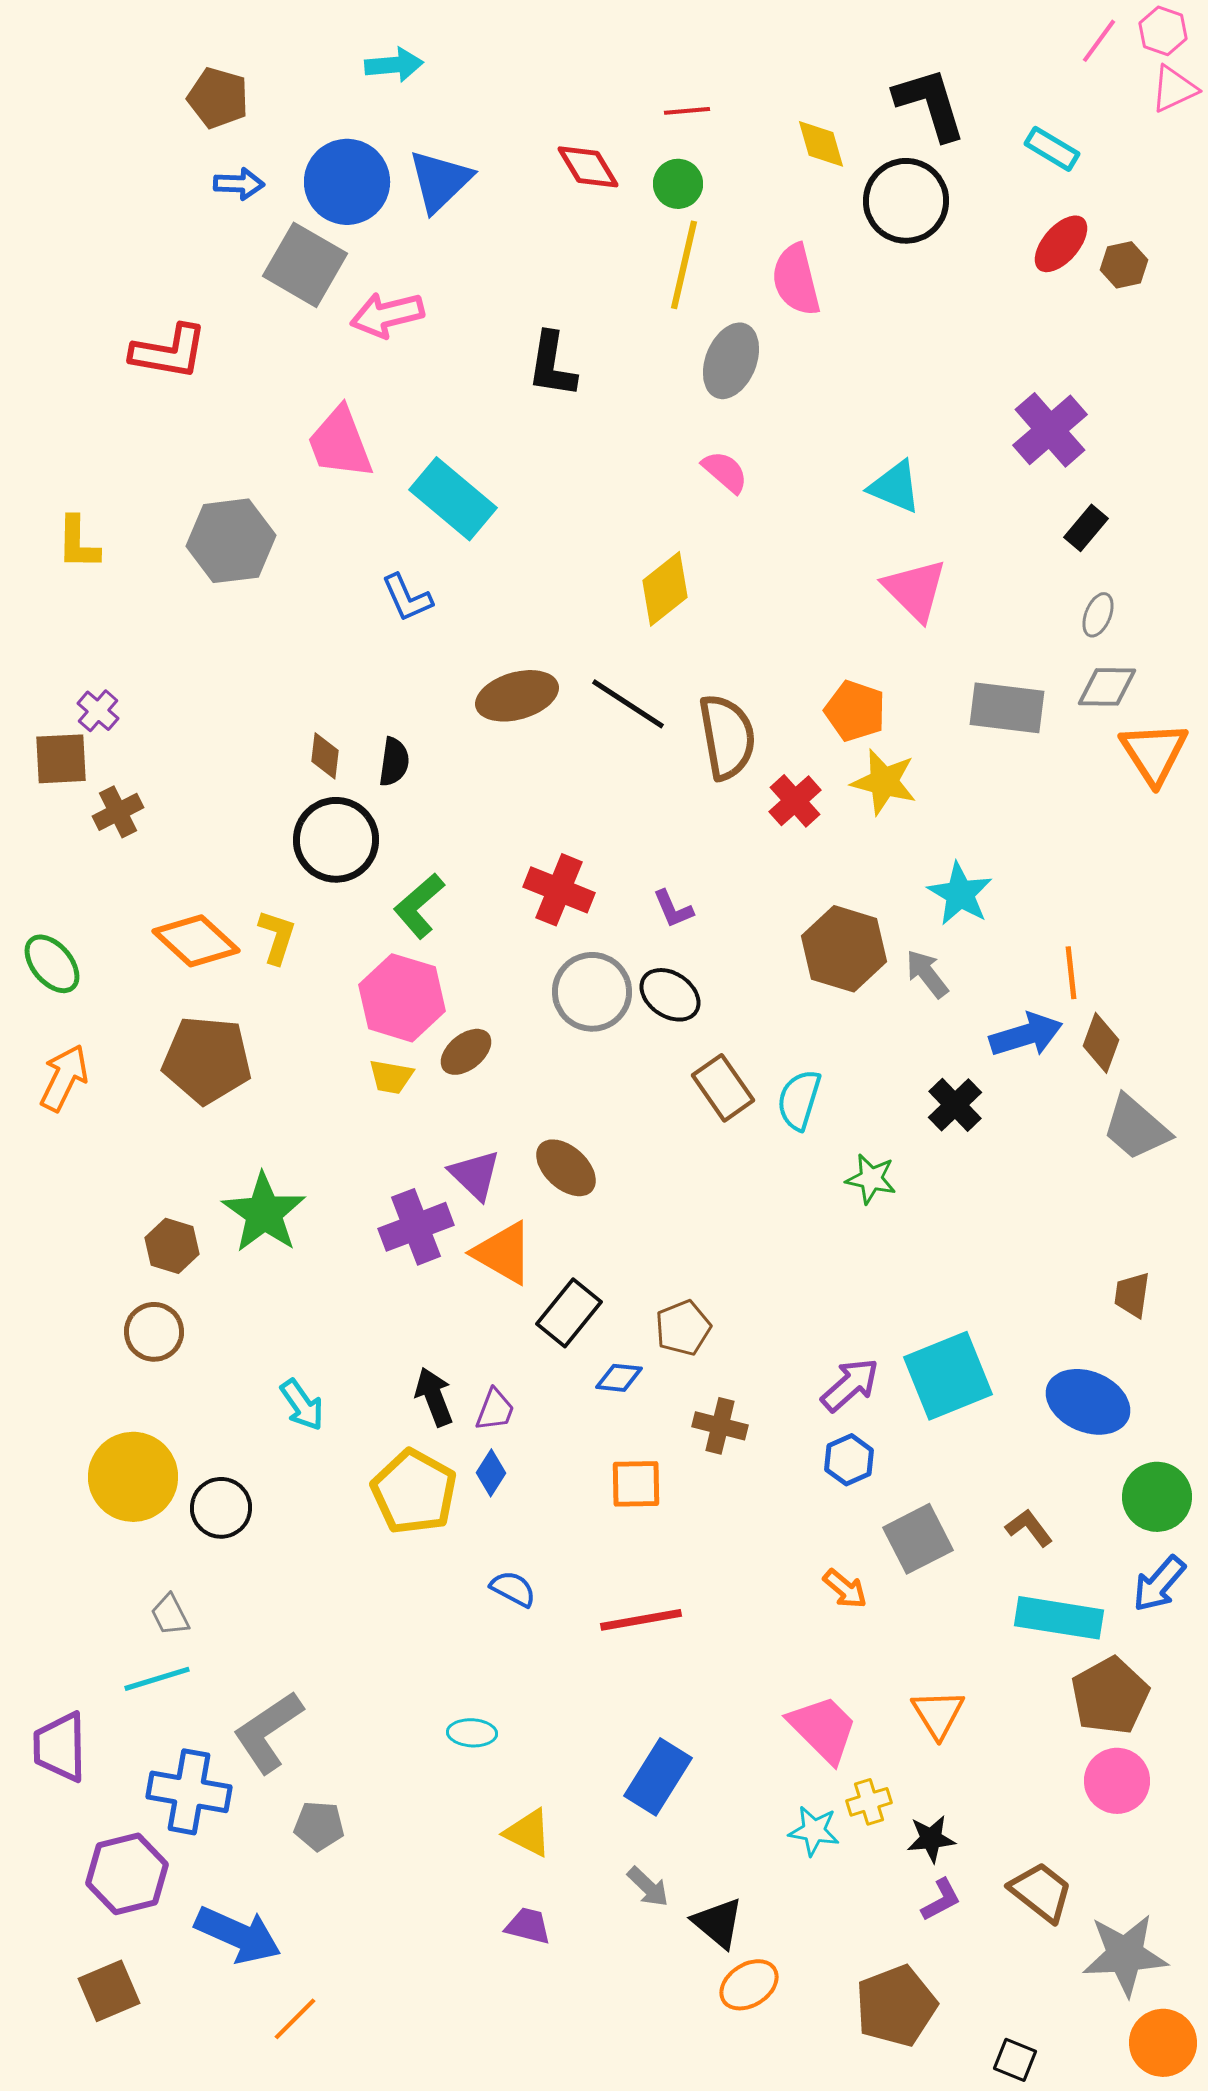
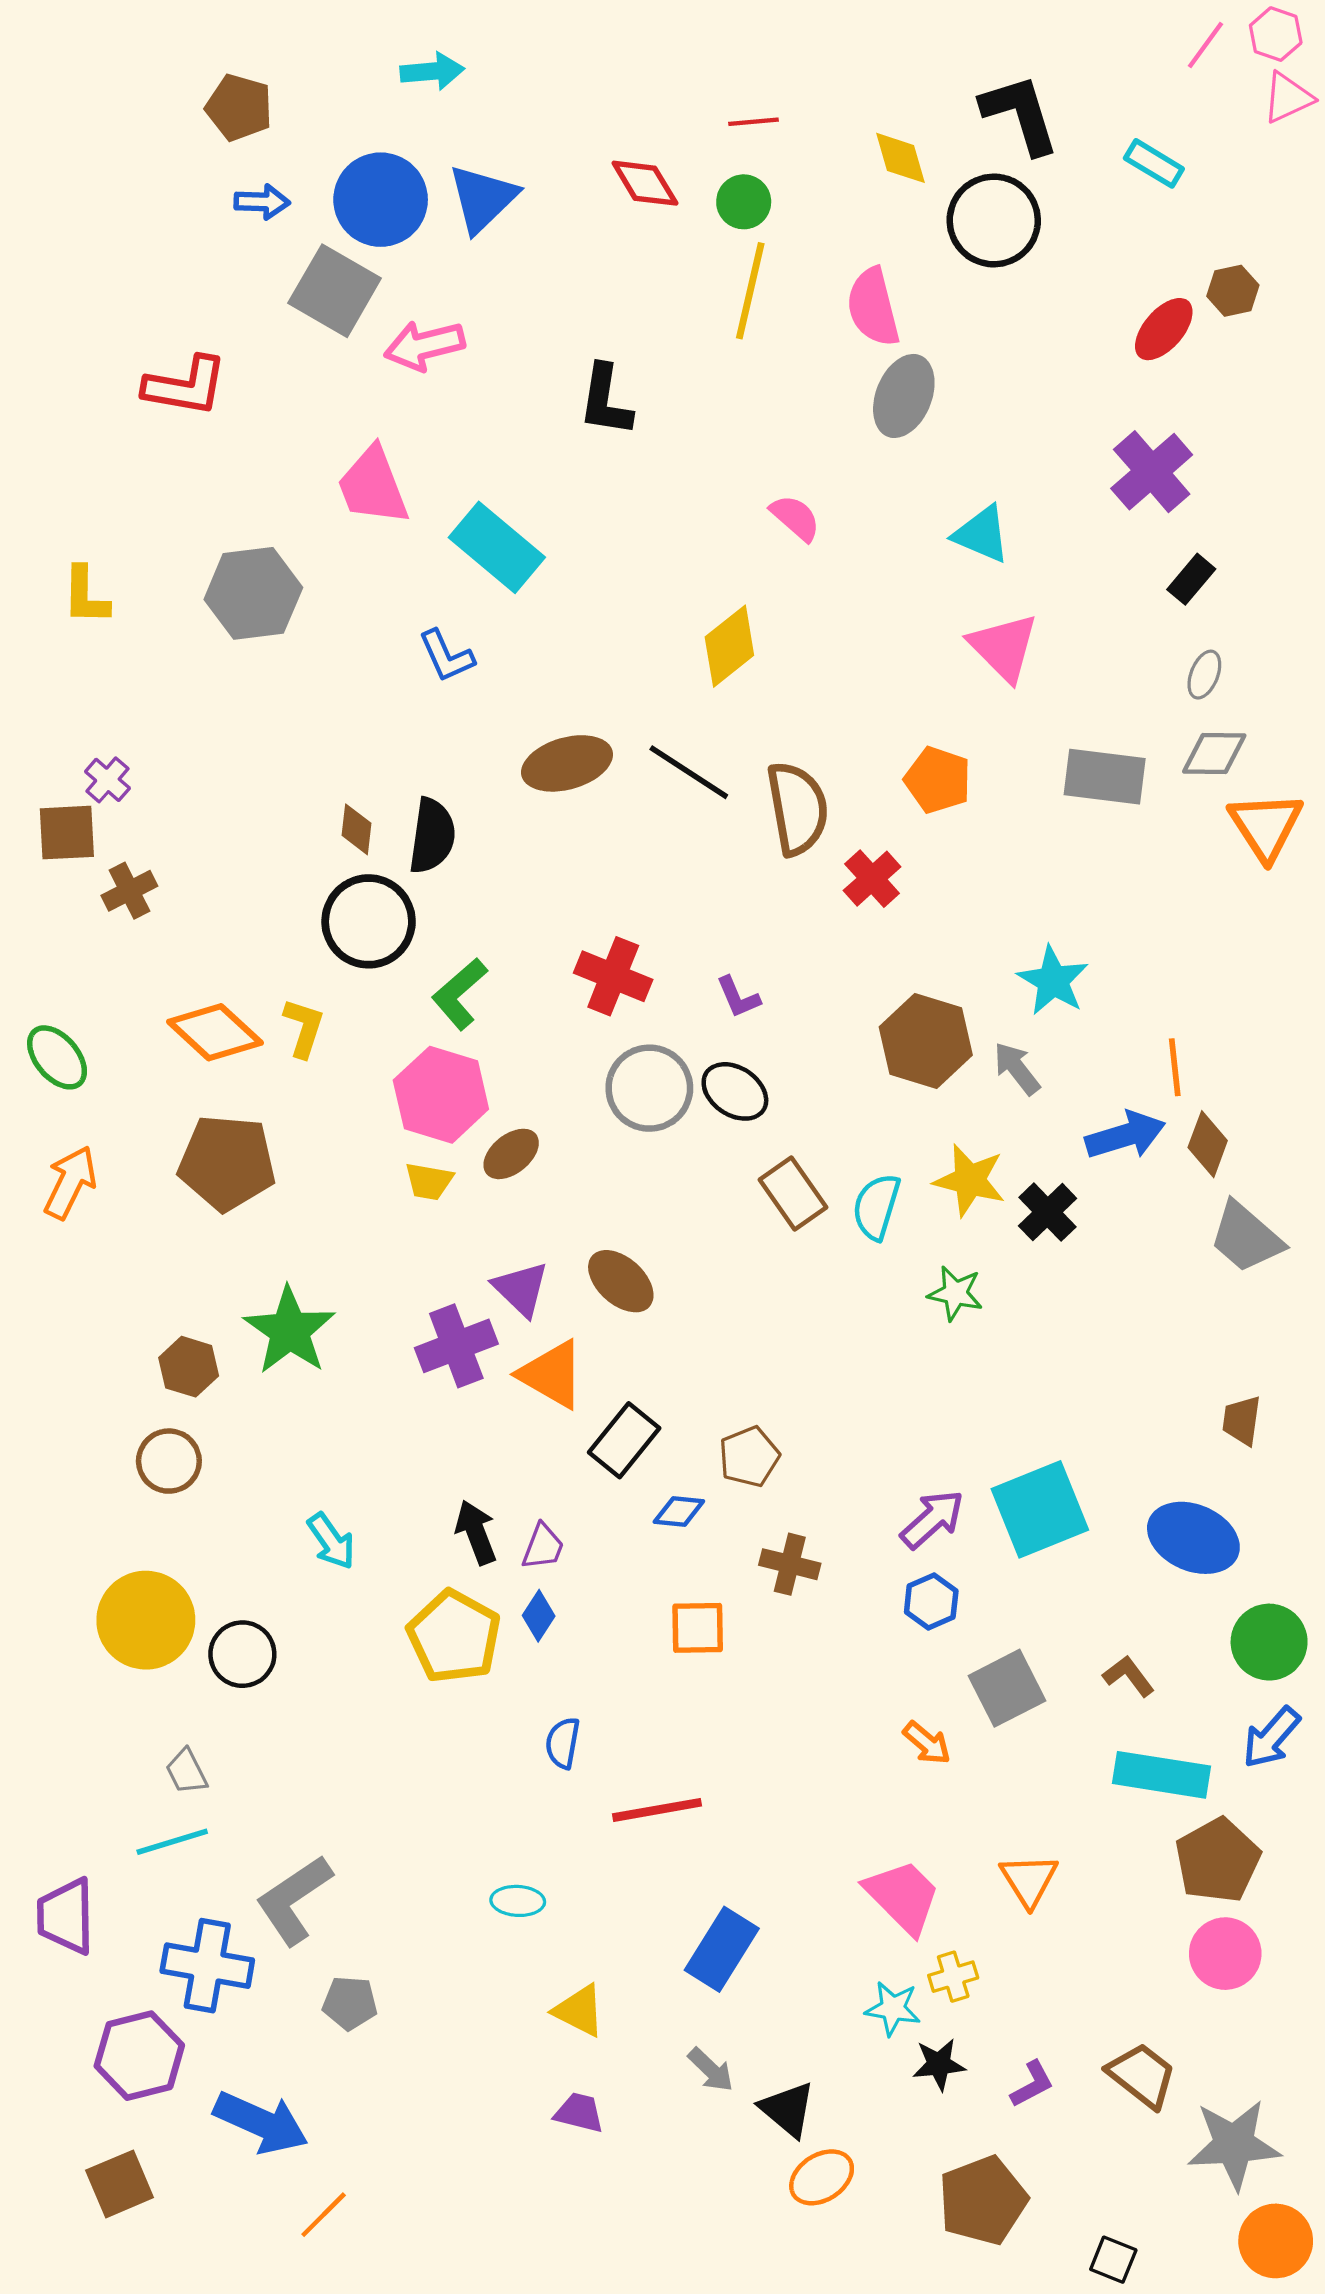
red ellipse: (1061, 244) -> (1164, 329), moved
gray ellipse: (731, 361) -> (904, 396), moved
black semicircle: (394, 762) -> (432, 836), size x1.4
yellow star: (884, 782) -> (970, 1180), moved
blue semicircle: (513, 1589) -> (563, 1743), turned -108
red line: (641, 1620) -> (657, 1810), moved
black star: (931, 1839) -> (939, 2064), moved

